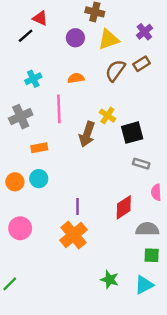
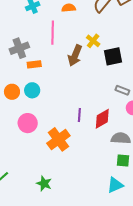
gray cross: (21, 117) -> (19, 48), moved
gray rectangle: (141, 164) -> (122, 90), moved
purple line: (78, 207) -> (79, 115), moved
pink circle: (20, 228) -> (28, 123), moved
green star: (110, 280) -> (44, 183), moved

